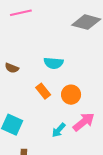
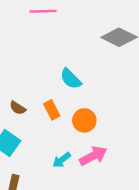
cyan semicircle: (54, 63) -> (71, 79), turned 30
brown semicircle: (12, 68) -> (18, 108), moved

